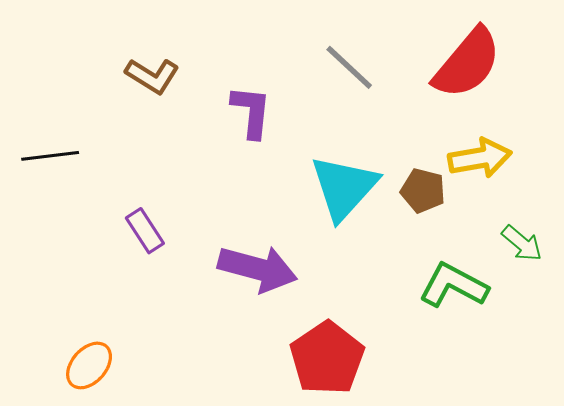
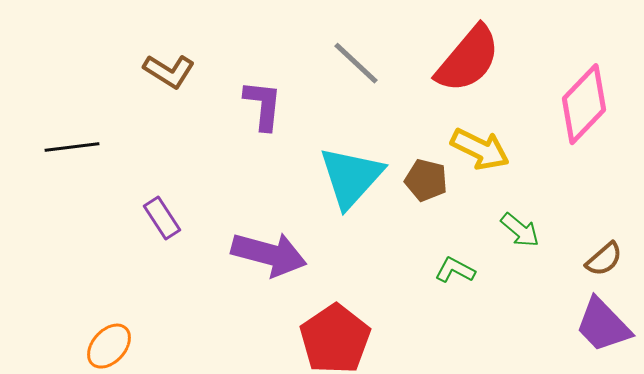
yellow arrow: (480, 158) -> (480, 149), turned 36
green L-shape: (453, 285) -> (455, 270), size x0.6

